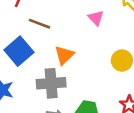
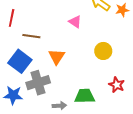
gray cross: (51, 83) -> (38, 83), moved

